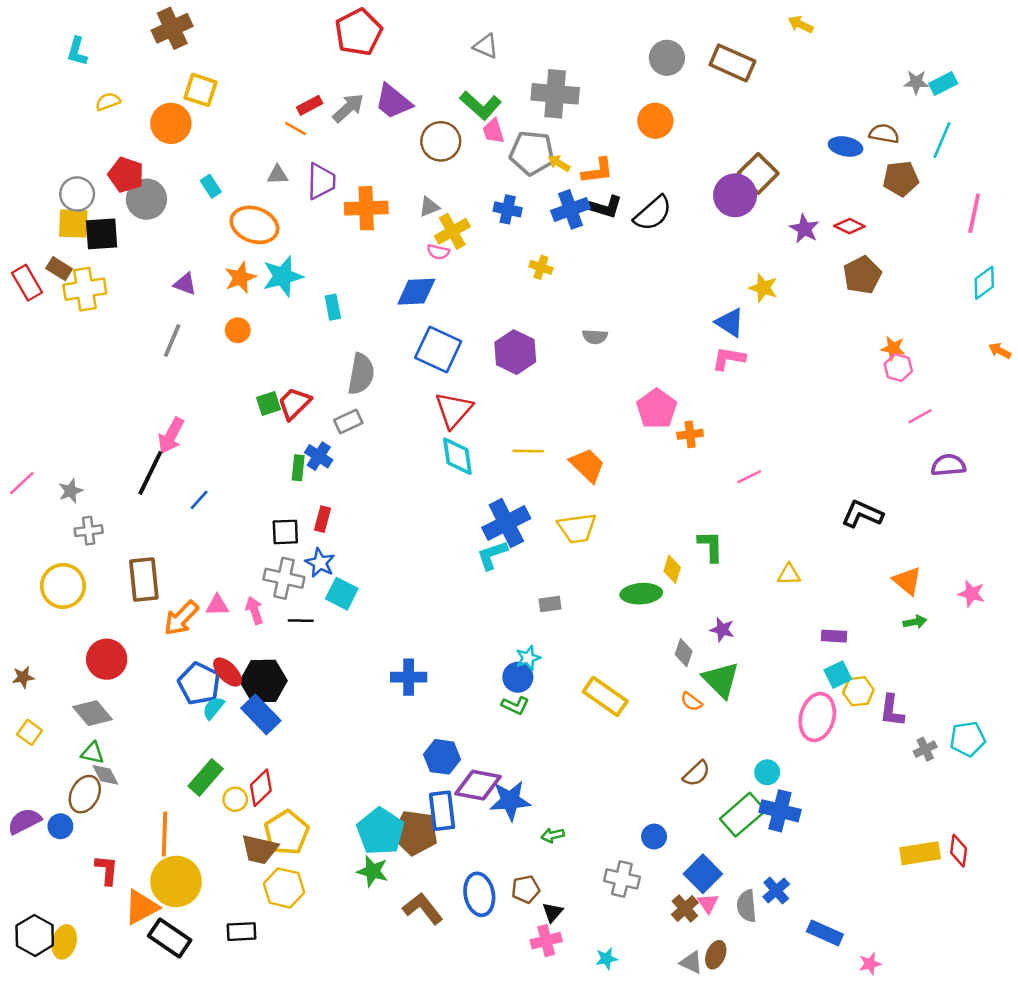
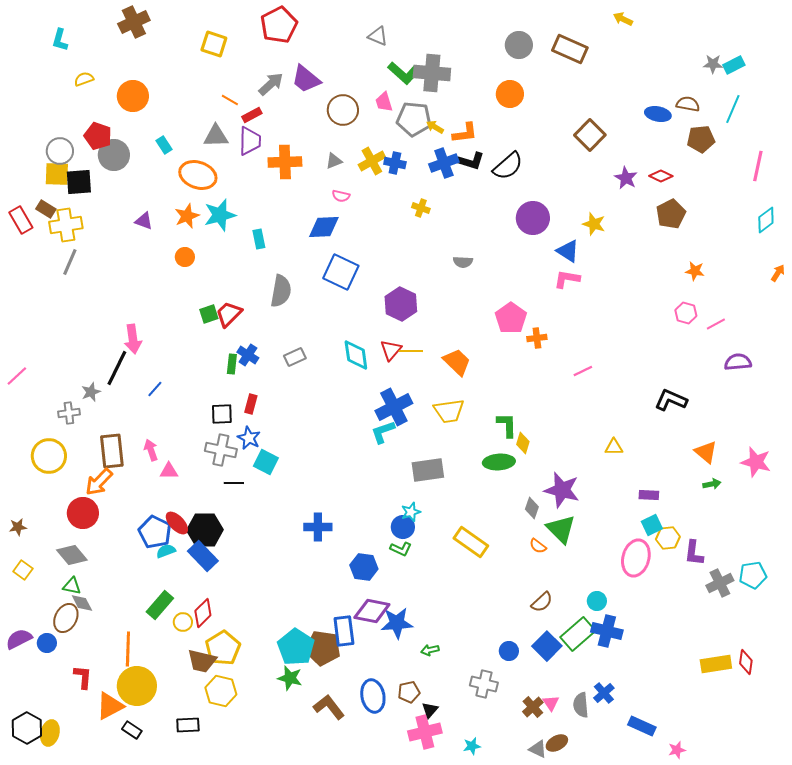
yellow square: (200, 90) -> (214, 44), moved
red rectangle: (310, 105) -> (252, 115), moved
green L-shape: (481, 105) -> (404, 73), moved
gray triangle: (278, 175) -> (216, 136), size x1.5
purple circle: (735, 195) -> (533, 218), moved
yellow cross: (452, 231) -> (372, 161), moved
gray line: (172, 341) -> (70, 262), moved
orange arrow: (1000, 351) -> (778, 273), turned 96
purple hexagon: (515, 352) -> (401, 304), moved
pink hexagon: (898, 367) -> (686, 313), moved
red triangle: (454, 410) -> (391, 350), moved, size x0.7
gray rectangle: (348, 421) -> (295, 357), moved
pink arrow: (171, 436) -> (133, 339), turned -36
gray star: (71, 491) -> (91, 392), moved
green L-shape: (711, 546) -> (507, 425), moved
pink star: (971, 594) -> (756, 462), size x1.4
gray rectangle: (550, 604) -> (428, 470), size x1.8
pink arrow: (254, 610) -> (151, 450), moved
orange arrow: (181, 618) -> (99, 482), moved
purple star: (722, 630) -> (562, 490), size x1.8
cyan semicircle: (213, 708) -> (166, 551), turned 30
gray cross: (925, 749) -> (720, 583), size x1.5
blue hexagon: (442, 757) -> (364, 567), moved
blue square: (703, 874) -> (547, 646), moved
black rectangle: (170, 938) -> (132, 730), size x0.6
pink cross: (546, 941) -> (425, 732), size x1.4
brown ellipse: (716, 955) -> (557, 743), turned 40

